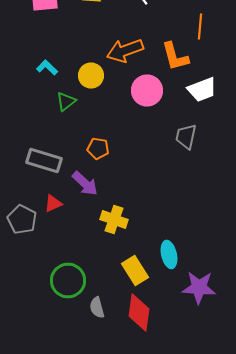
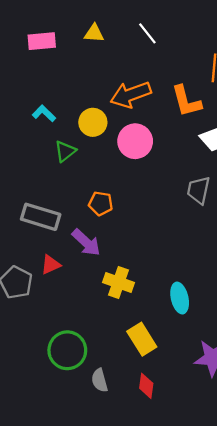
pink circle: (147, 90) -> (135, 141), moved
cyan ellipse: (169, 254) -> (180, 298), moved
red diamond: (139, 312) -> (146, 386), size x0.6

